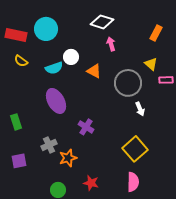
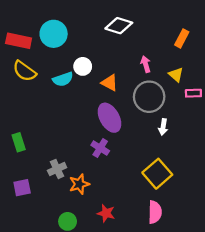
pink arrow: (111, 44) -> (146, 64), moved
yellow semicircle: (21, 61) -> (24, 71), size x1.5
purple ellipse: (56, 101) -> (109, 118), moved
white arrow: (140, 109) -> (163, 127), turned 32

